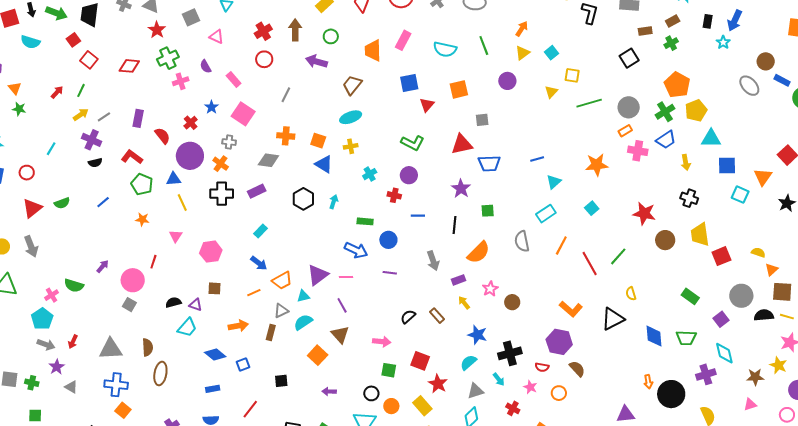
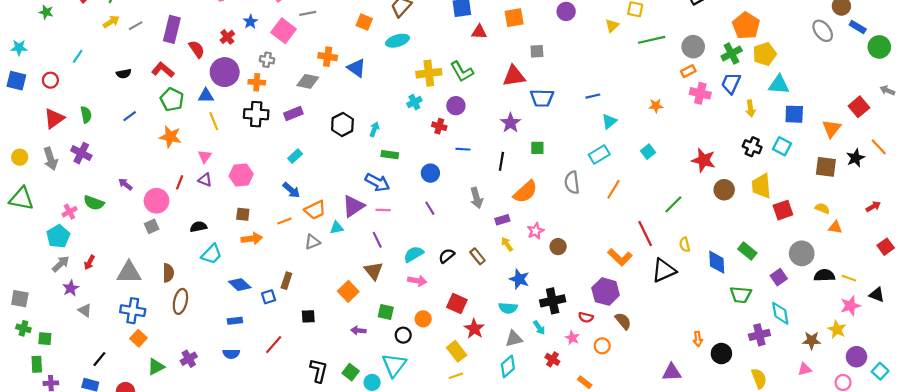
gray line: (286, 95) -> (308, 13), moved, turned 49
red triangle: (427, 105) -> (479, 32), turned 49
purple rectangle: (138, 118) -> (172, 29), size x1.4
purple cross: (92, 140) -> (81, 153), moved
blue trapezoid: (666, 140) -> (731, 83), turned 145
orange square: (318, 141) -> (364, 22), moved
green L-shape: (413, 143) -> (462, 72), turned 30
yellow cross: (351, 146) -> (429, 73), moved, size x1.6
orange cross: (221, 164) -> (257, 82), turned -35
blue triangle: (324, 164) -> (356, 68), moved
orange star: (597, 165) -> (656, 106), size x0.6
cyan square: (740, 195) -> (782, 146), moved
green semicircle: (62, 203) -> (86, 115), turned -84
orange star: (142, 219) -> (170, 137), size x1.5
green rectangle: (365, 221) -> (390, 155), moved
blue arrow: (356, 250) -> (377, 182), moved
red line: (590, 264) -> (645, 233), moved
purple arrow: (103, 266) -> (125, 184), turned -96
orange triangle: (772, 270) -> (835, 227), turned 48
purple line: (390, 273) -> (430, 208), turned 48
brown square: (782, 292) -> (826, 167), moved
gray square: (129, 305) -> (152, 226), turned 32
purple triangle: (196, 305) -> (205, 180), moved
cyan semicircle: (303, 322) -> (414, 254), moved
orange arrow: (238, 326) -> (252, 239), moved
brown rectangle: (271, 332) -> (286, 281), moved
blue diamond: (654, 336) -> (717, 262), moved
gray arrow: (46, 345) -> (61, 264), turned -66
cyan semicircle: (468, 362) -> (508, 308), turned -138
green square: (389, 370) -> (386, 312), moved
green cross: (32, 383) -> (23, 328), moved
black circle: (671, 394) -> (721, 354), size x0.7
orange circle: (391, 406) -> (423, 319), moved

